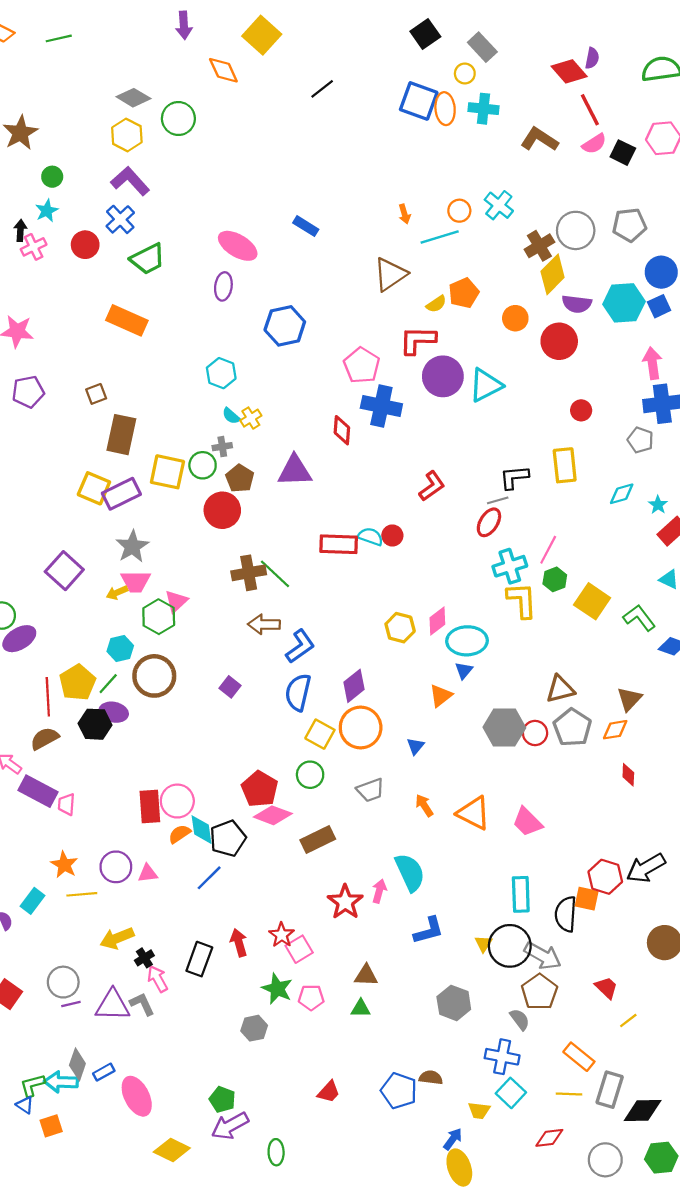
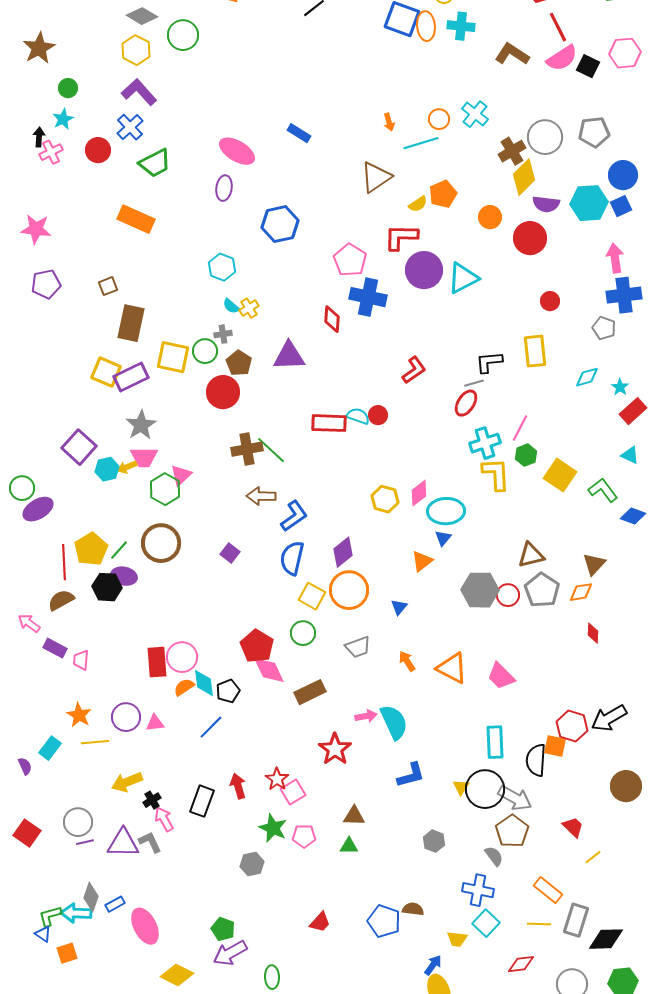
pink semicircle: (594, 144) -> (562, 58), size x1.4
cyan hexagon: (120, 649) -> (107, 469), moved
purple rectangle: (38, 791) -> (55, 648), size x0.7
pink diamond: (273, 815) -> (269, 670), turned 44
black pentagon: (228, 838) -> (228, 691), size x0.7
pink arrow: (379, 891) -> (366, 716), moved, turned 65
gray hexagon: (454, 1003) -> (434, 841), size x0.7

